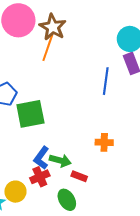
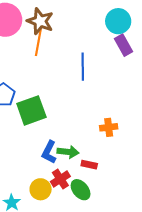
blue line: (106, 81) -> (83, 67), moved
red cross: (40, 177) -> (60, 179), moved
yellow circle: (15, 192) -> (41, 189), moved

